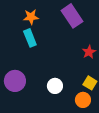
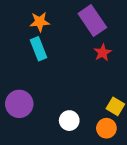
red star: (89, 52) -> (103, 53), moved
white circle: (55, 86) -> (69, 121), moved

